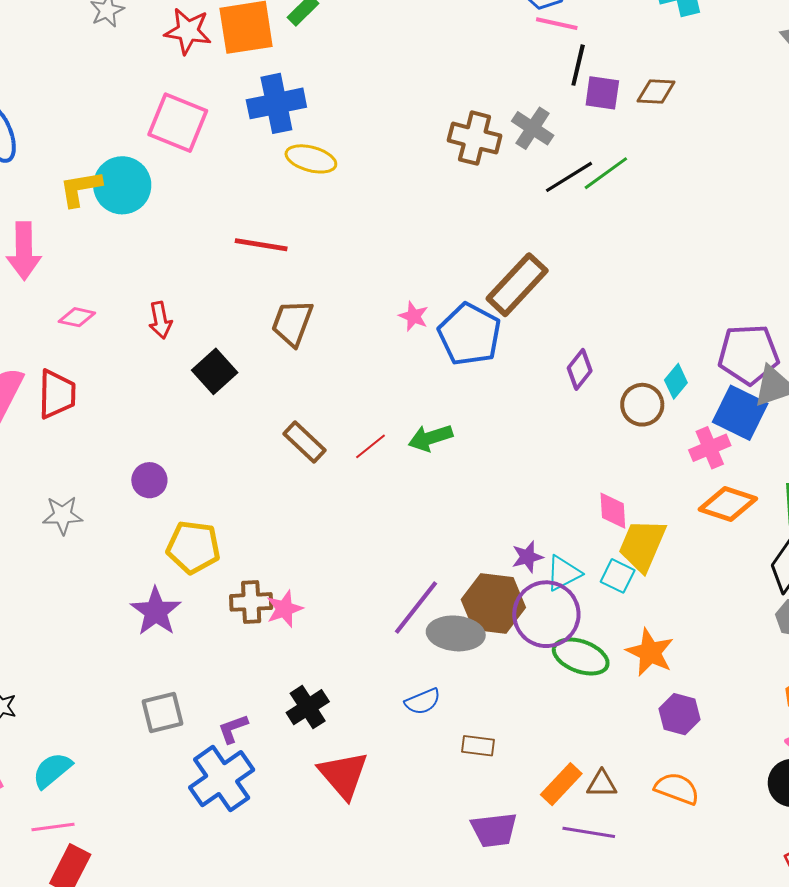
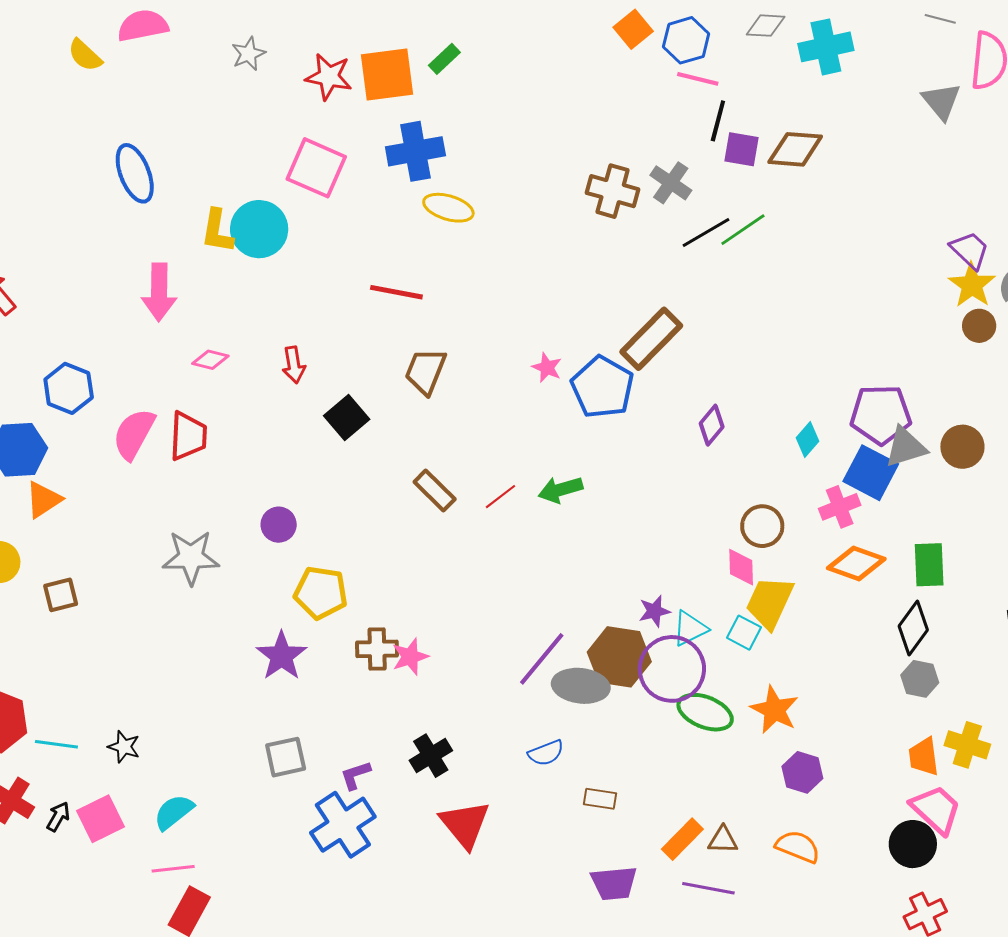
brown diamond: (656, 91) -> (795, 149), size x1.4
yellow L-shape: (80, 188) -> (217, 231), turned -72
brown circle: (642, 405) -> (762, 526), moved
gray star: (63, 515) -> (191, 557), size x1.4

